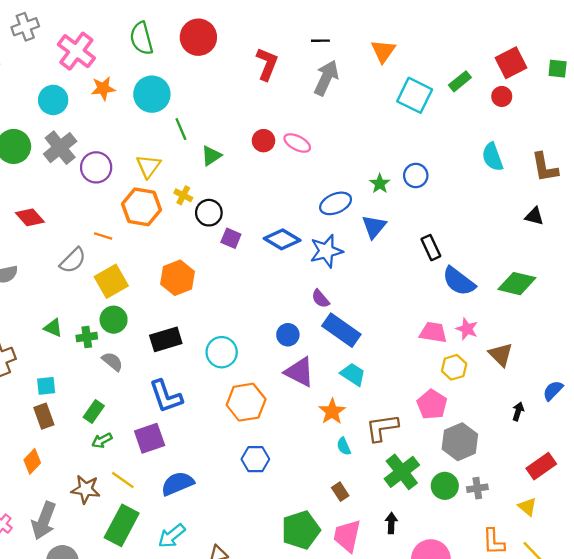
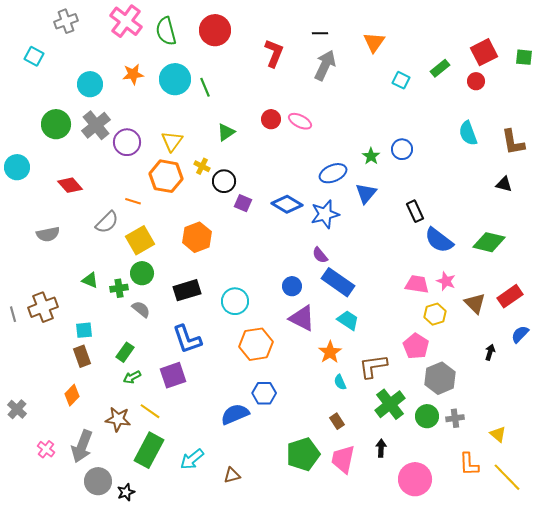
pink cross: (76, 51) -> (126, 21), moved
cyan square: (415, 95) -> (401, 80), size x0.6
green line: (181, 129) -> (205, 87), moved
red rectangle: (541, 466) -> (510, 296), moved
blue semicircle: (177, 484) -> (235, 414), moved

